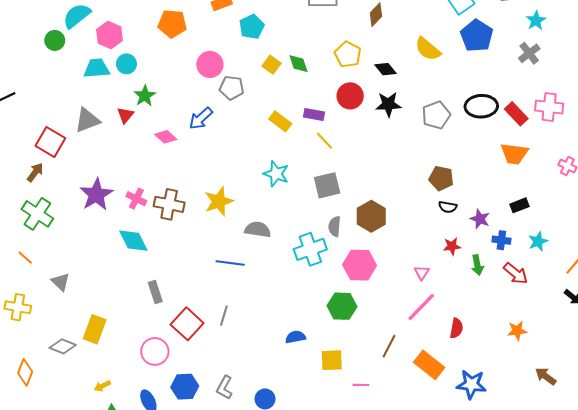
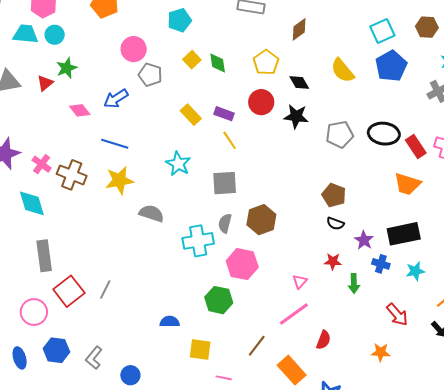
black rectangle: (520, 205) -> (404, 234), size x1.8
blue line: (230, 263) -> (115, 144), moved
red arrow: (516, 273) -> (397, 315), moved
gray rectangle: (155, 292) -> (44, 256), size x1.4

